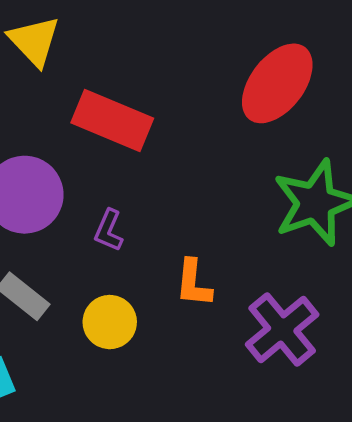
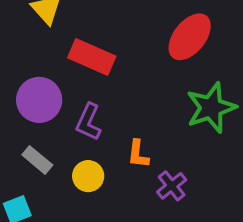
purple L-shape: (109, 230) -> (89, 122), size x1.5
purple cross: (282, 329) -> (172, 186), moved, size x0.7

